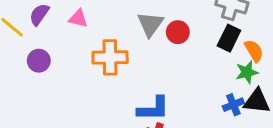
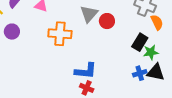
black rectangle: (229, 38) -> (140, 42), moved
orange semicircle: (254, 51) -> (157, 22), moved

